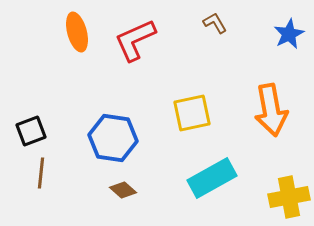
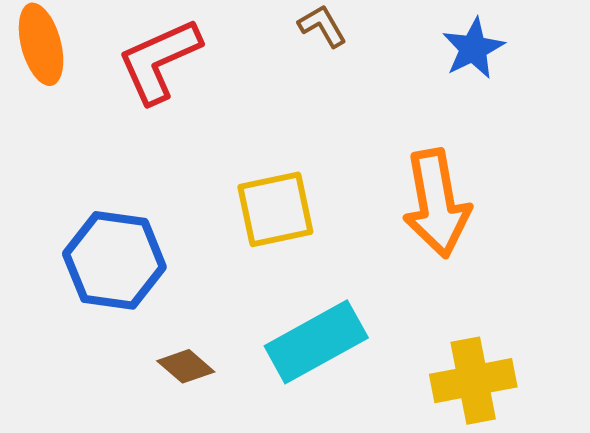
brown diamond: (123, 190) -> (186, 366), moved

